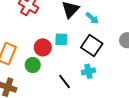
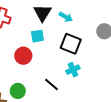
cyan square: (61, 39) -> (37, 36), moved
green circle: (33, 65) -> (18, 91), moved

